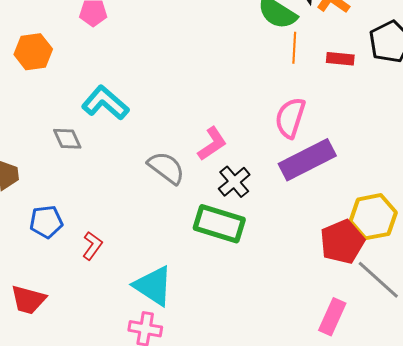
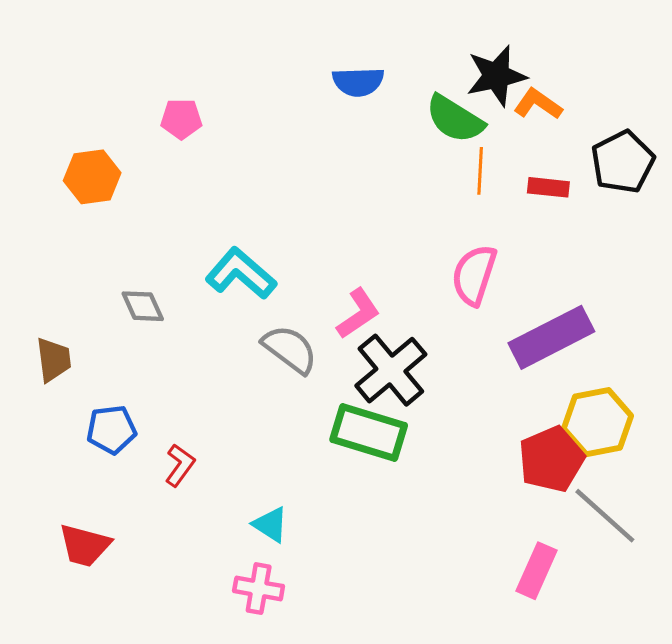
cyan L-shape: (105, 103) -> (241, 273), moved
purple rectangle: (307, 160) -> (551, 337), moved
black cross: (234, 182) -> (391, 370), size x1.5
cyan triangle: (153, 286) -> (270, 525), size x0.6

